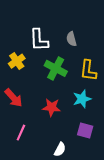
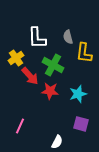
yellow L-shape: (88, 71) -> (84, 53), moved
red arrow: (14, 98) -> (30, 76), moved
red star: (51, 107) -> (50, 91), moved

